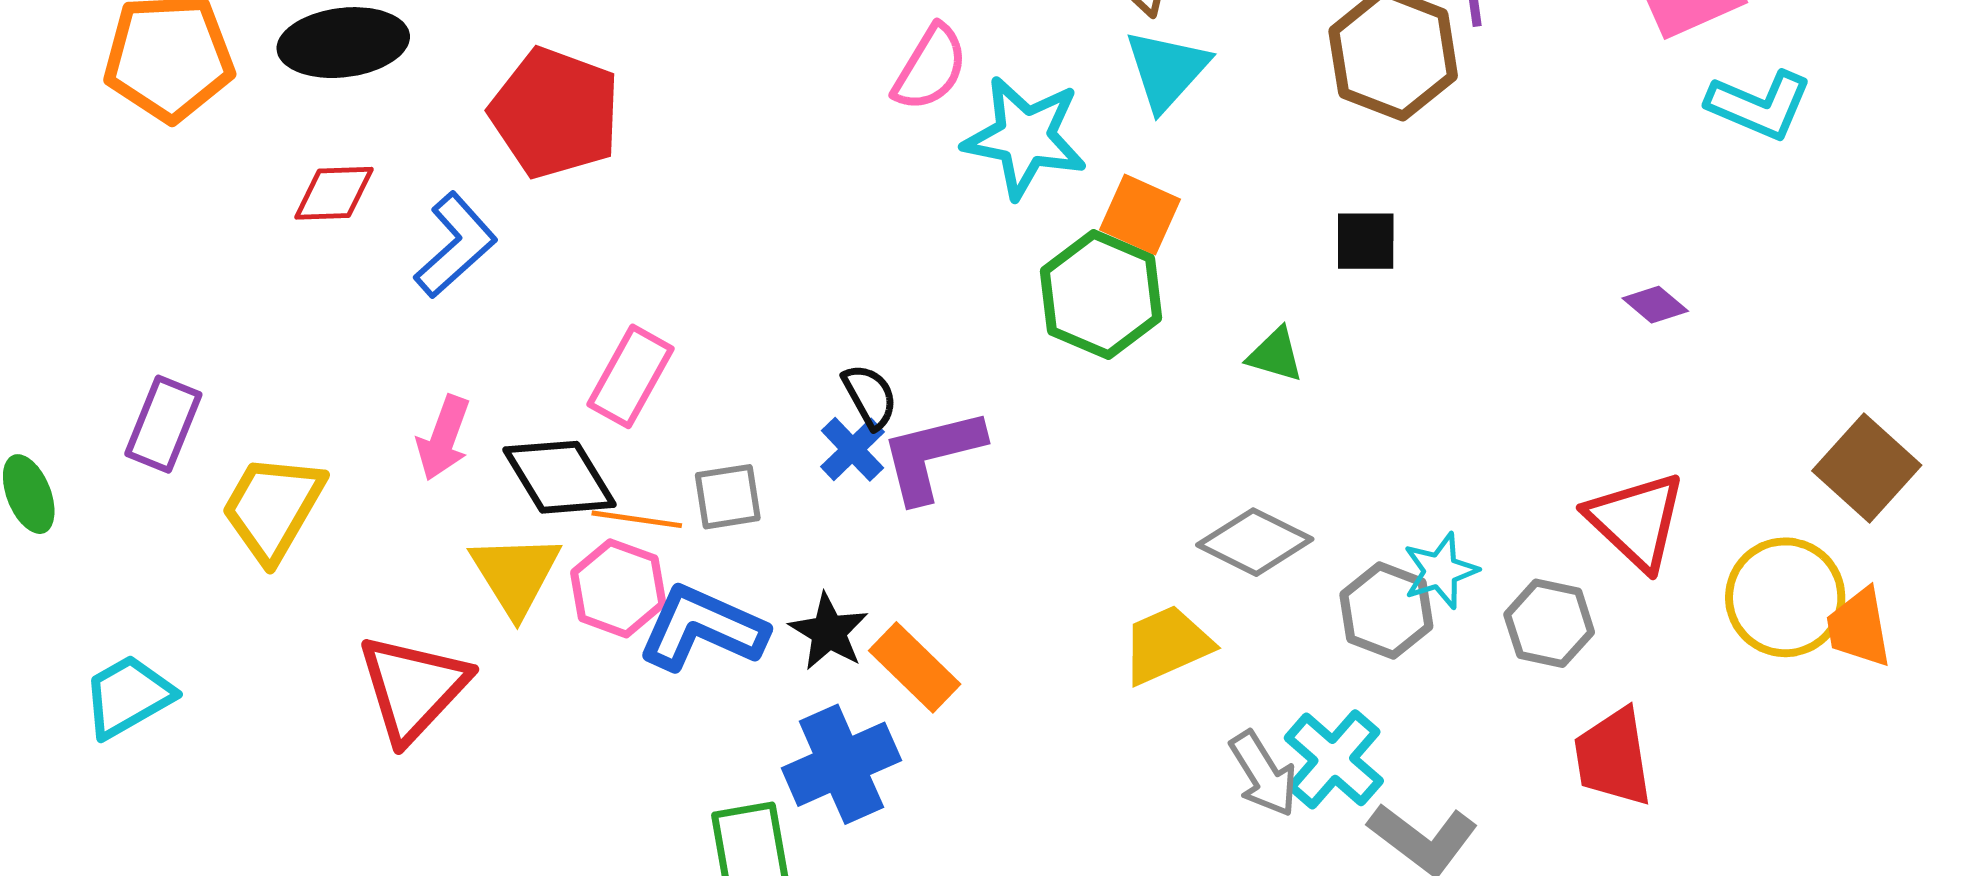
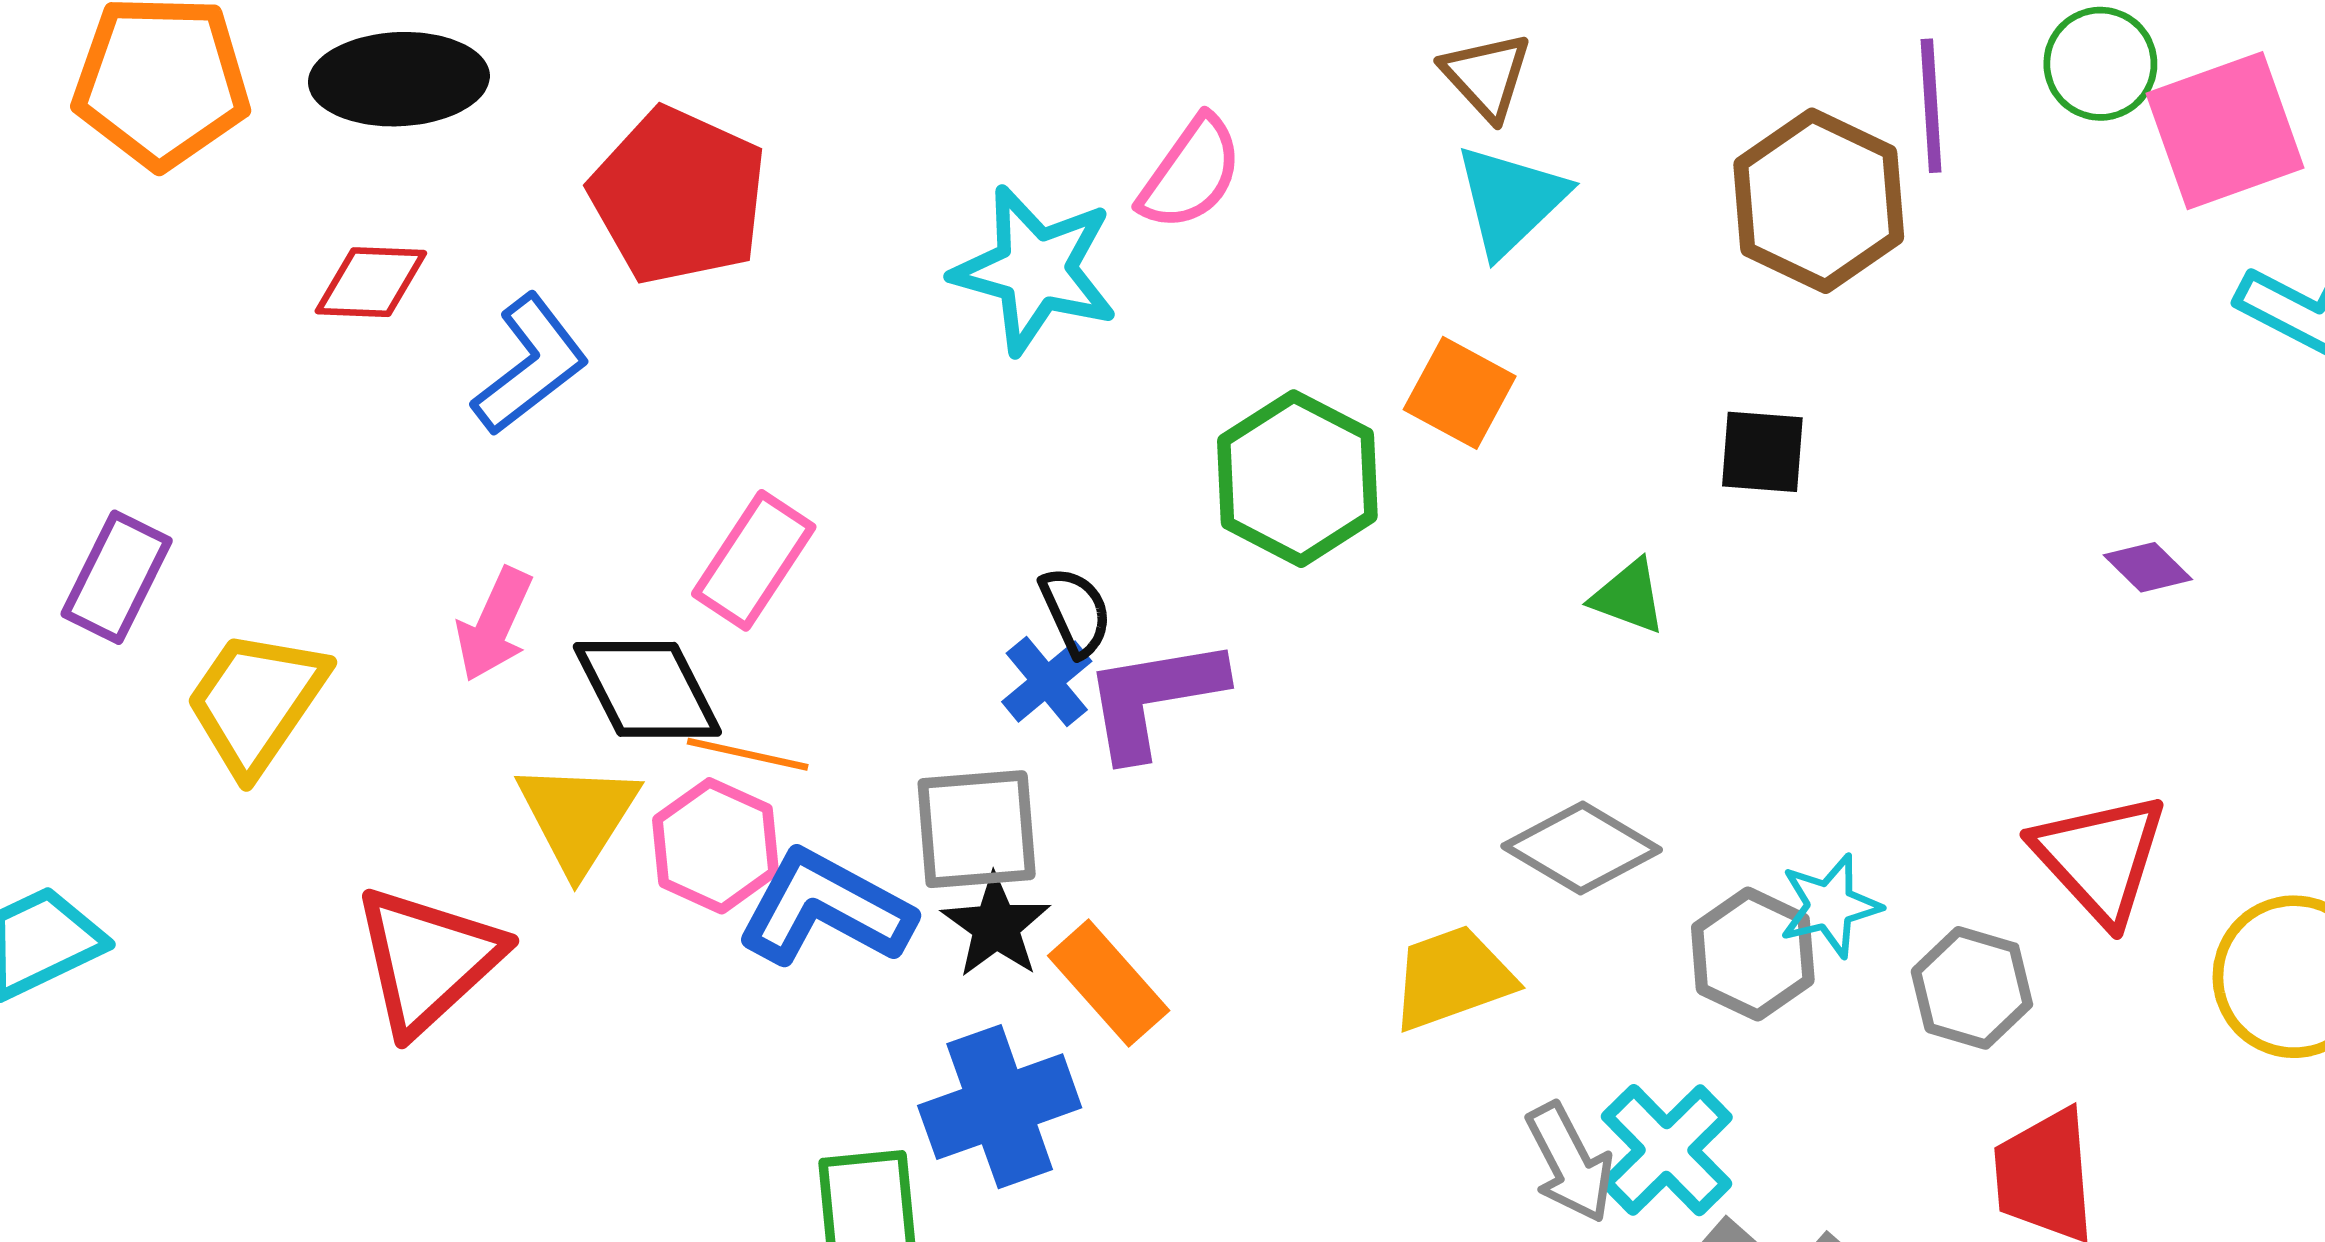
cyan star: (1025, 137) -> (1035, 270), moved
green hexagon: (1101, 295) -> (1297, 479), moved
gray square: (728, 497) -> (977, 829), moved, size x1.4

